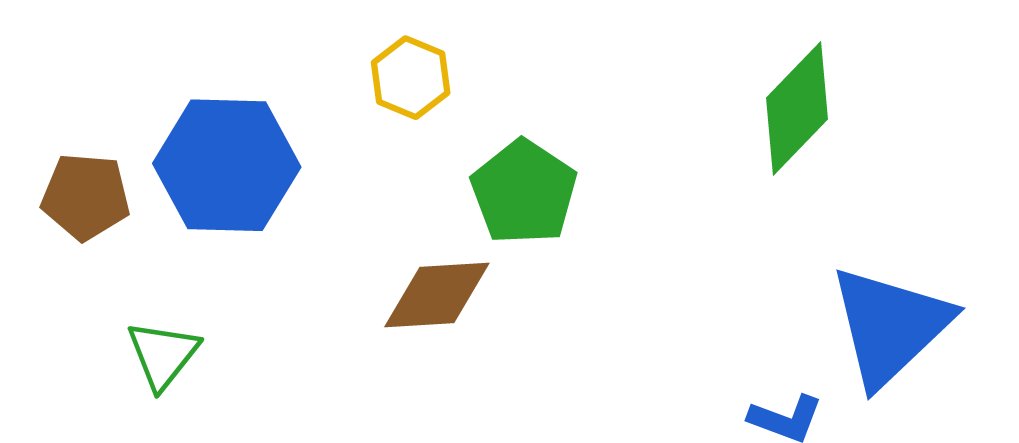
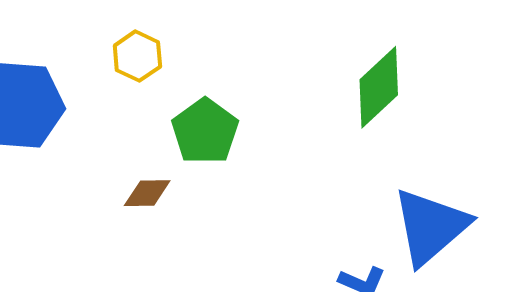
brown diamond: (437, 295) -> (147, 193), size x0.7

